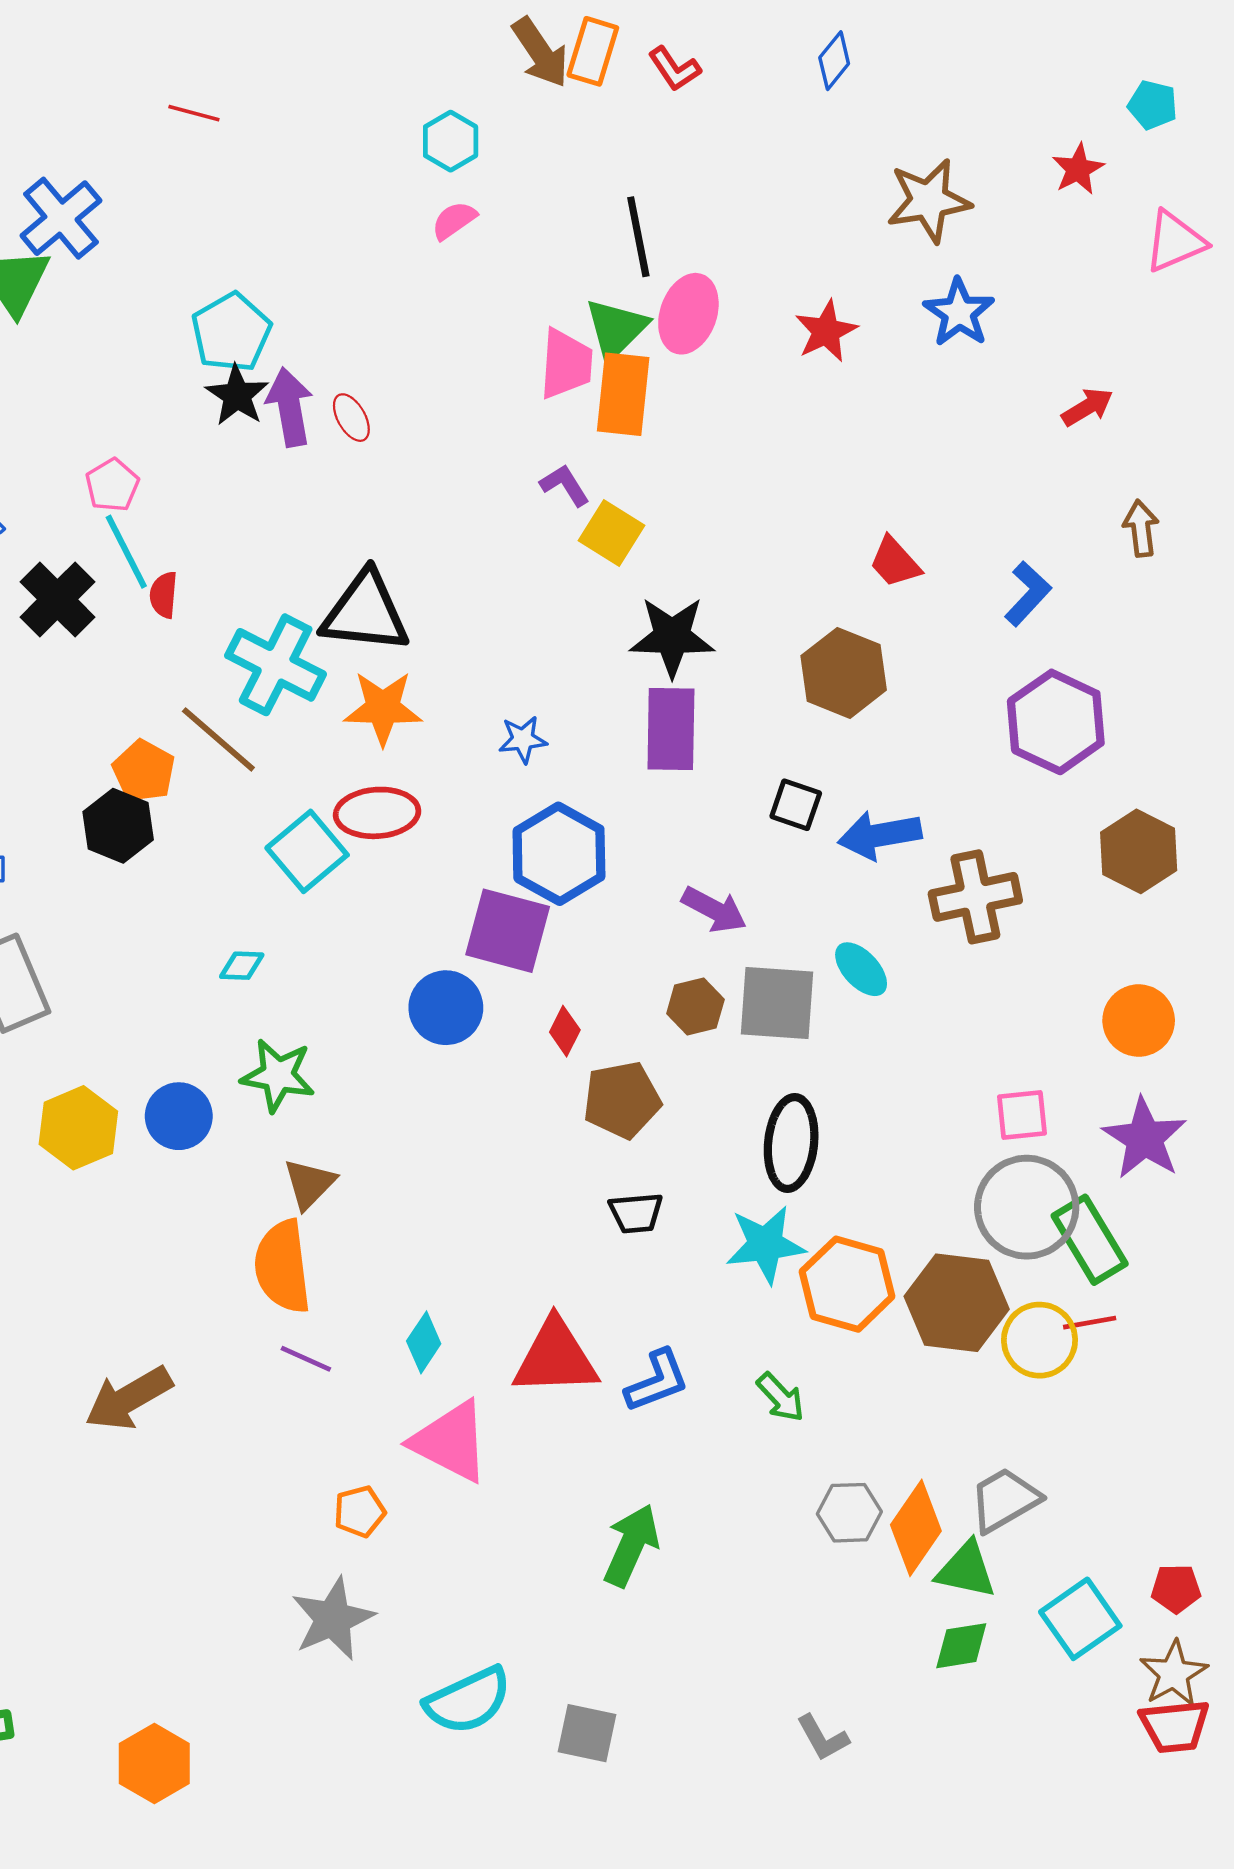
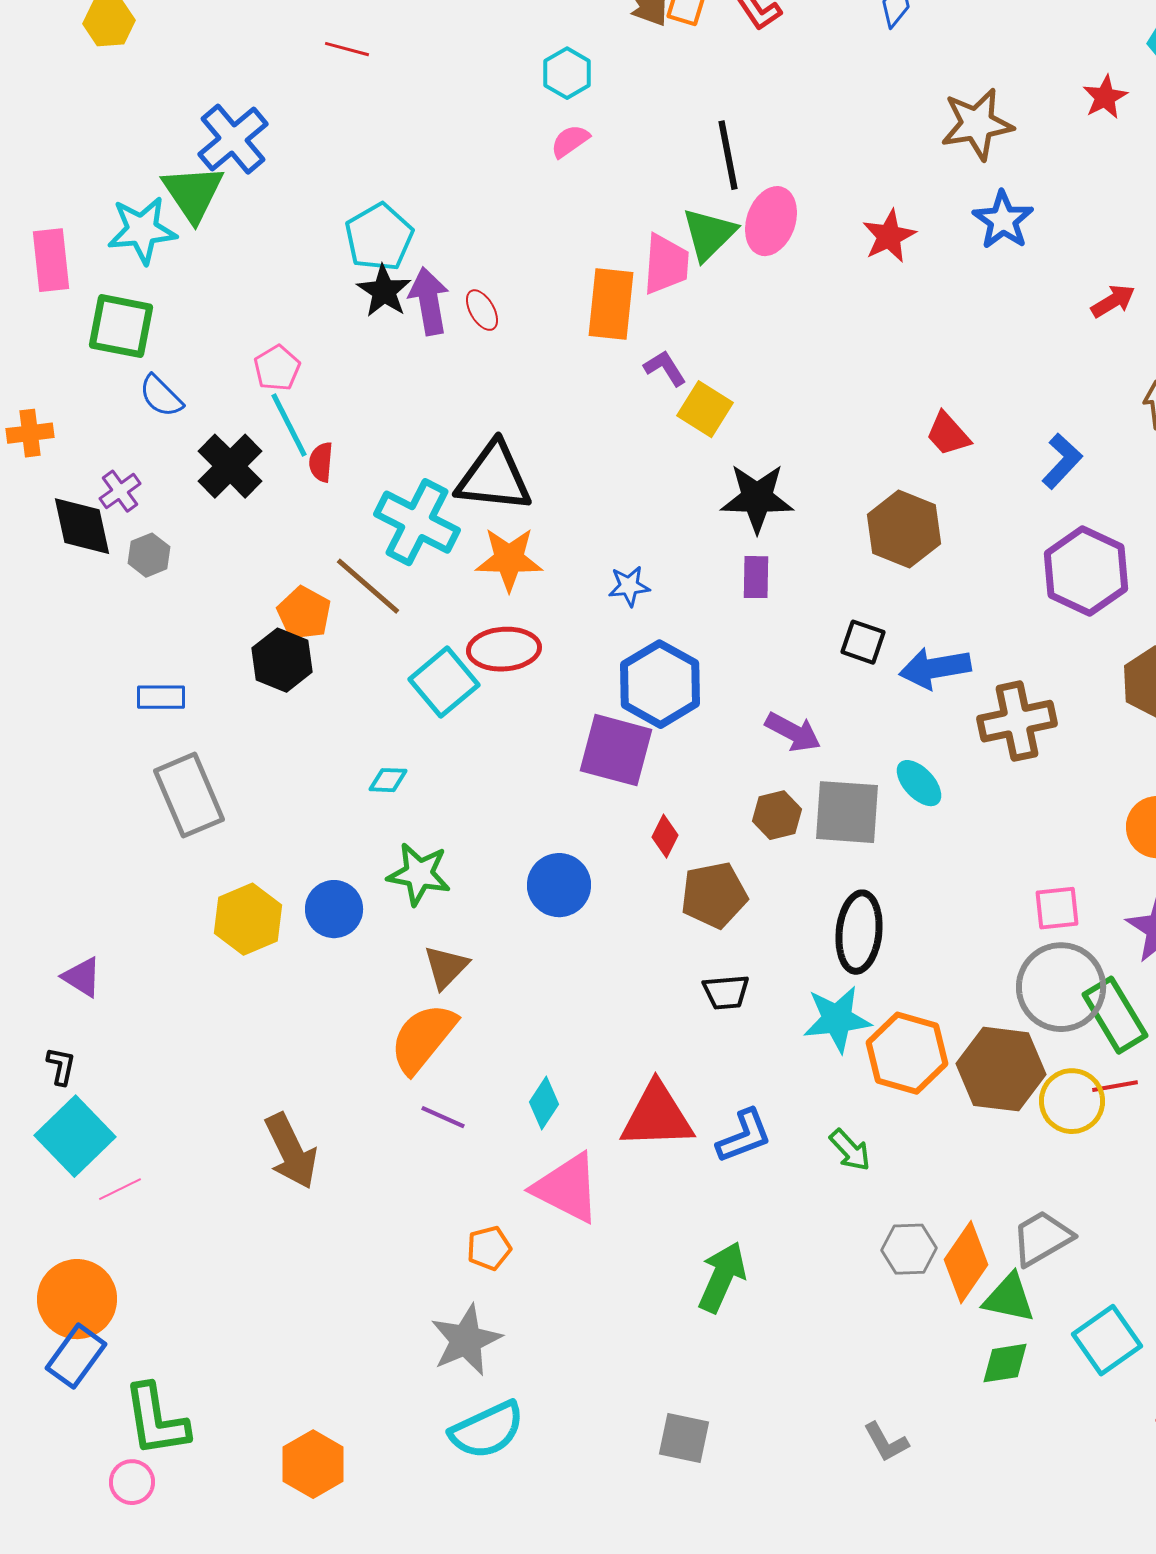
orange rectangle: (623, 394) -> (611, 304), moved
purple rectangle: (671, 729) -> (756, 577), size x0.6
blue circle: (446, 1008) -> (559, 885), moved
orange semicircle: (283, 1267) -> (423, 1038), turned 46
brown arrow: (129, 1398) -> (291, 1151), turned -86
cyan semicircle: (468, 1700) -> (487, 1430), moved

